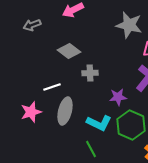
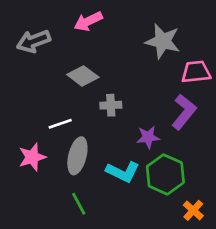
gray arrow: (32, 25) -> (34, 41), size x1.4
green line: (91, 149) -> (79, 204), moved

